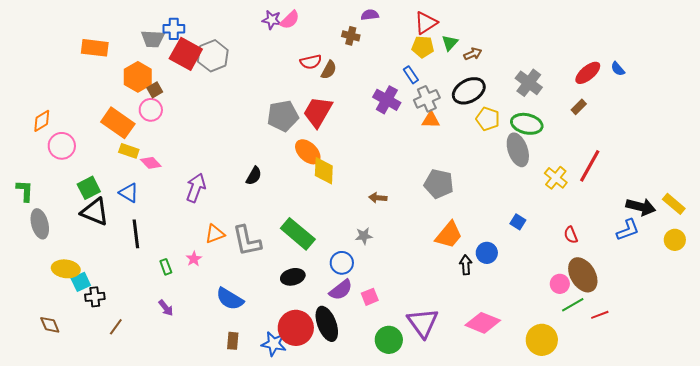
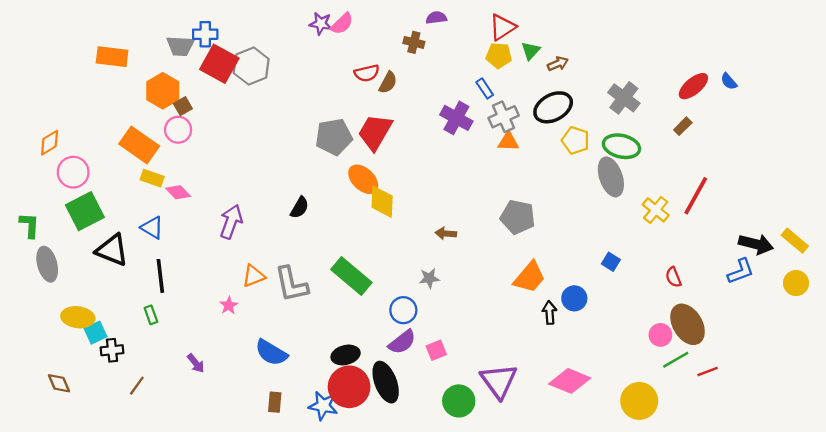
green square: (89, 188) -> (85, 211), moved, size x1.4
green rectangle: (166, 267) -> (151, 315), moved
black ellipse: (293, 277) -> (346, 355), moved

